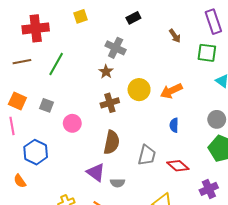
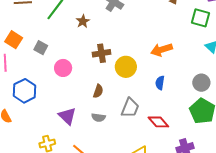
brown star: (106, 72) -> (83, 21), moved
yellow circle: (139, 90) -> (126, 67), moved
brown semicircle: (112, 142) -> (98, 91), size x0.6
purple triangle: (96, 172) -> (67, 116), moved
gray semicircle: (117, 183) -> (98, 117), moved

